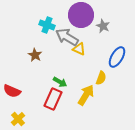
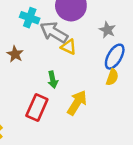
gray star: (103, 26) -> (107, 30), moved
yellow semicircle: (101, 78) -> (112, 77), moved
green arrow: (60, 82) -> (53, 80), moved, turned 48

